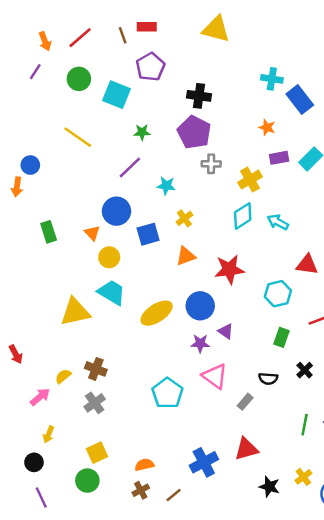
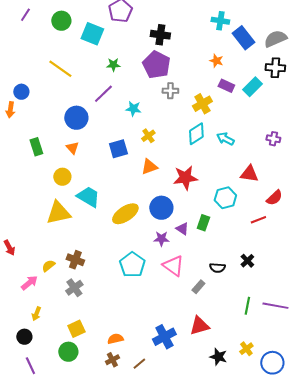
purple rectangle: (279, 158) -> (226, 86), turned 35
blue circle: (116, 211) -> (76, 118), moved
yellow circle: (109, 257) -> (62, 177), moved
green rectangle: (282, 337) -> (203, 223), moved
cyan pentagon: (167, 393) -> (132, 265), moved

